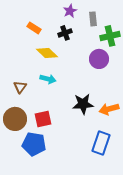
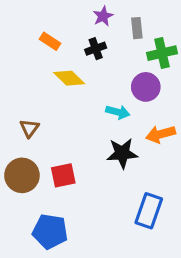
cyan arrow: (48, 79) -> (118, 112), moved
orange arrow: (109, 109) -> (161, 134), moved
blue pentagon: (34, 144) -> (50, 231), moved

